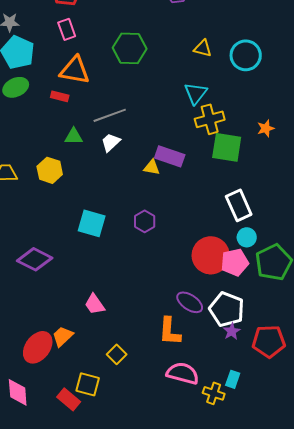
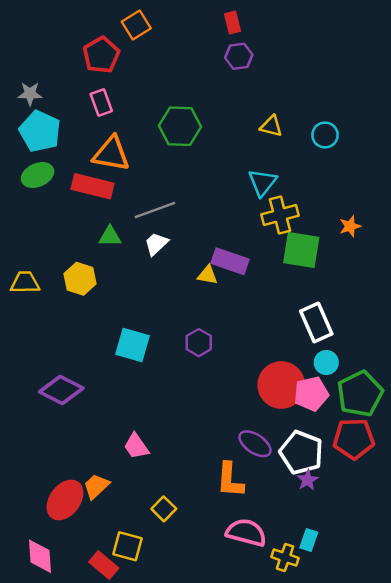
cyan circle: (246, 55) -> (325, 135), size x0.7
red rectangle: (60, 96) -> (92, 186), size x1.8
red pentagon: (269, 341) -> (354, 439), moved

